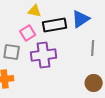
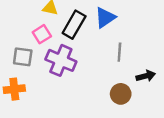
black rectangle: (55, 25) -> (74, 25), turned -50
purple cross: (44, 55) -> (61, 60), turned 30

